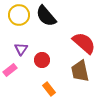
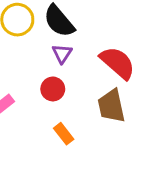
purple triangle: (21, 49) -> (62, 54), moved

